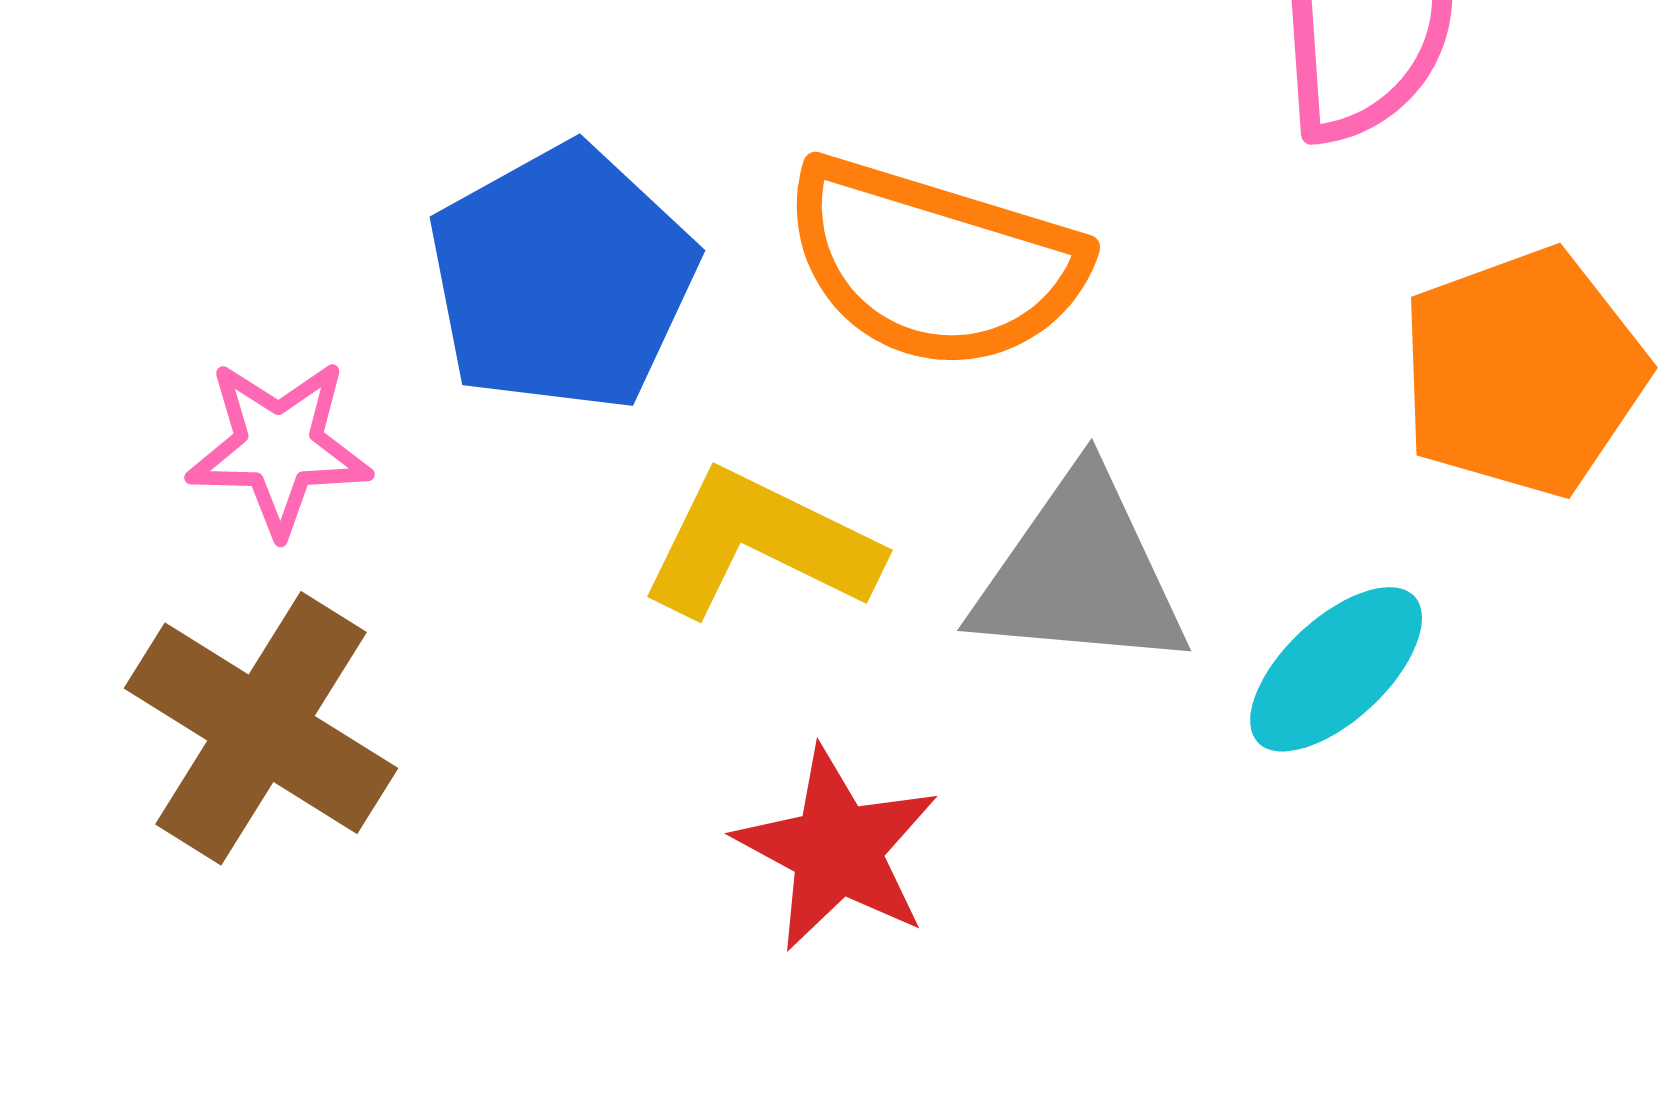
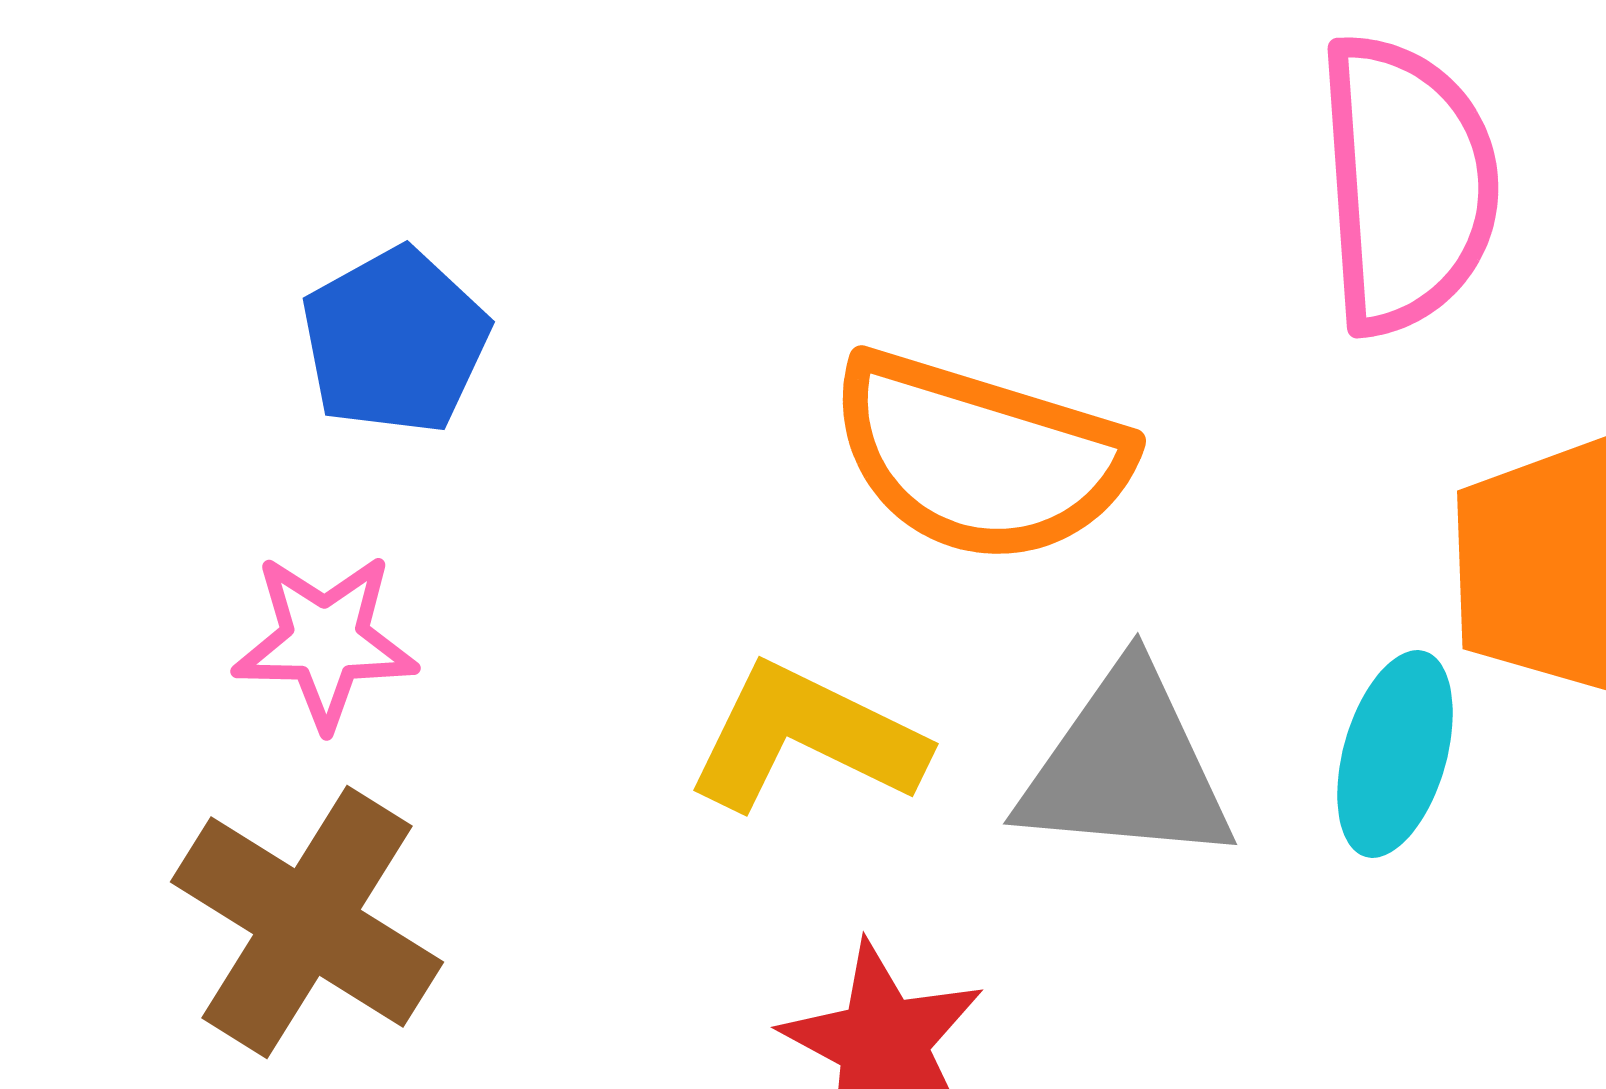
blue pentagon: (562, 278) -> (395, 341), moved, size x0.7
cyan ellipse: (1336, 669) -> (1395, 754), moved, turned -31

